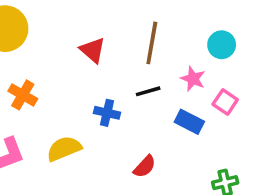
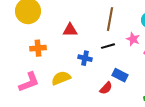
red triangle: (93, 50) -> (70, 30), moved, turned -42
orange cross: (23, 95) -> (38, 48), turned -35
blue rectangle: (189, 122) -> (120, 75), moved

